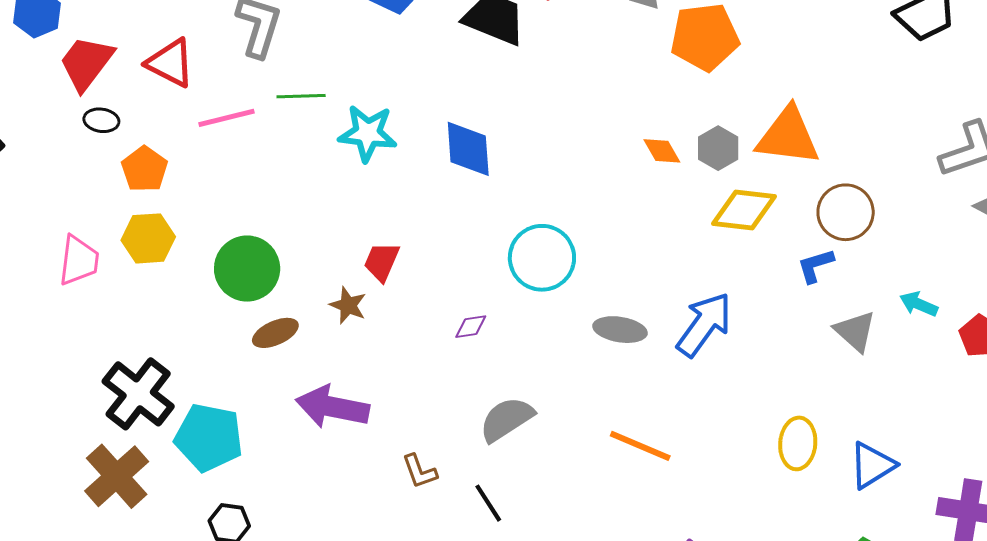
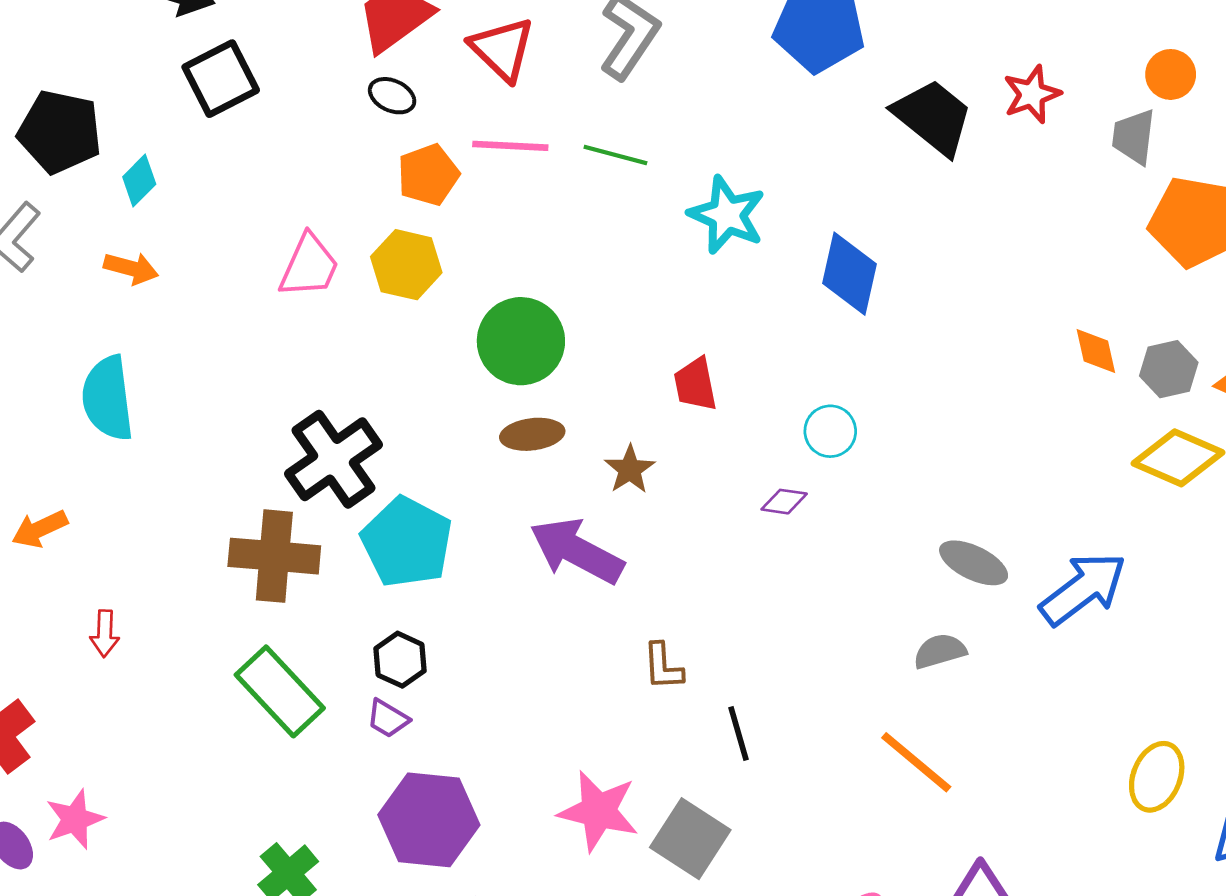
green line: (301, 96) -> (615, 155), moved
pink line: (227, 118) -> (510, 146), moved
cyan circle: (542, 258) -> (830, 431), moved, size x0.6
red trapezoid: (382, 262) -> (695, 384), turned -51
brown star: (348, 305) -> (630, 469), moved
gray semicircle: (507, 419) -> (940, 651), moved, size x0.7
orange line: (640, 446) -> (916, 762), moved
brown cross: (117, 476) -> (274, 556), turned 30

